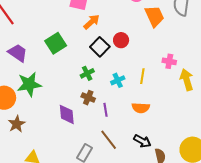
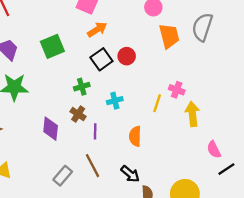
yellow line: (142, 76) -> (157, 103), moved
orange semicircle: (141, 108) -> (135, 136), turned 78

